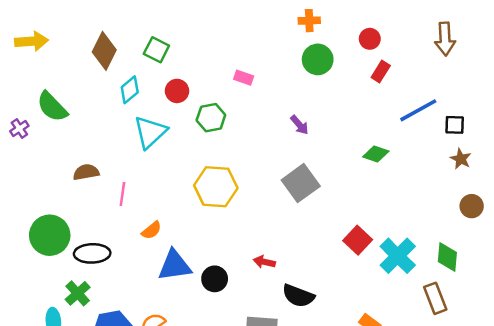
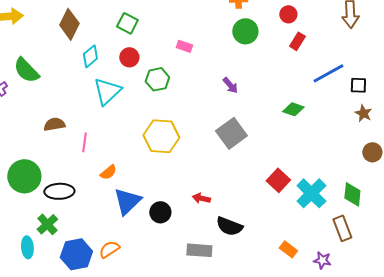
green square: (156, 50) -> (127, 23), moved
blue triangle: (175, 266) -> (127, 201), turned -36

